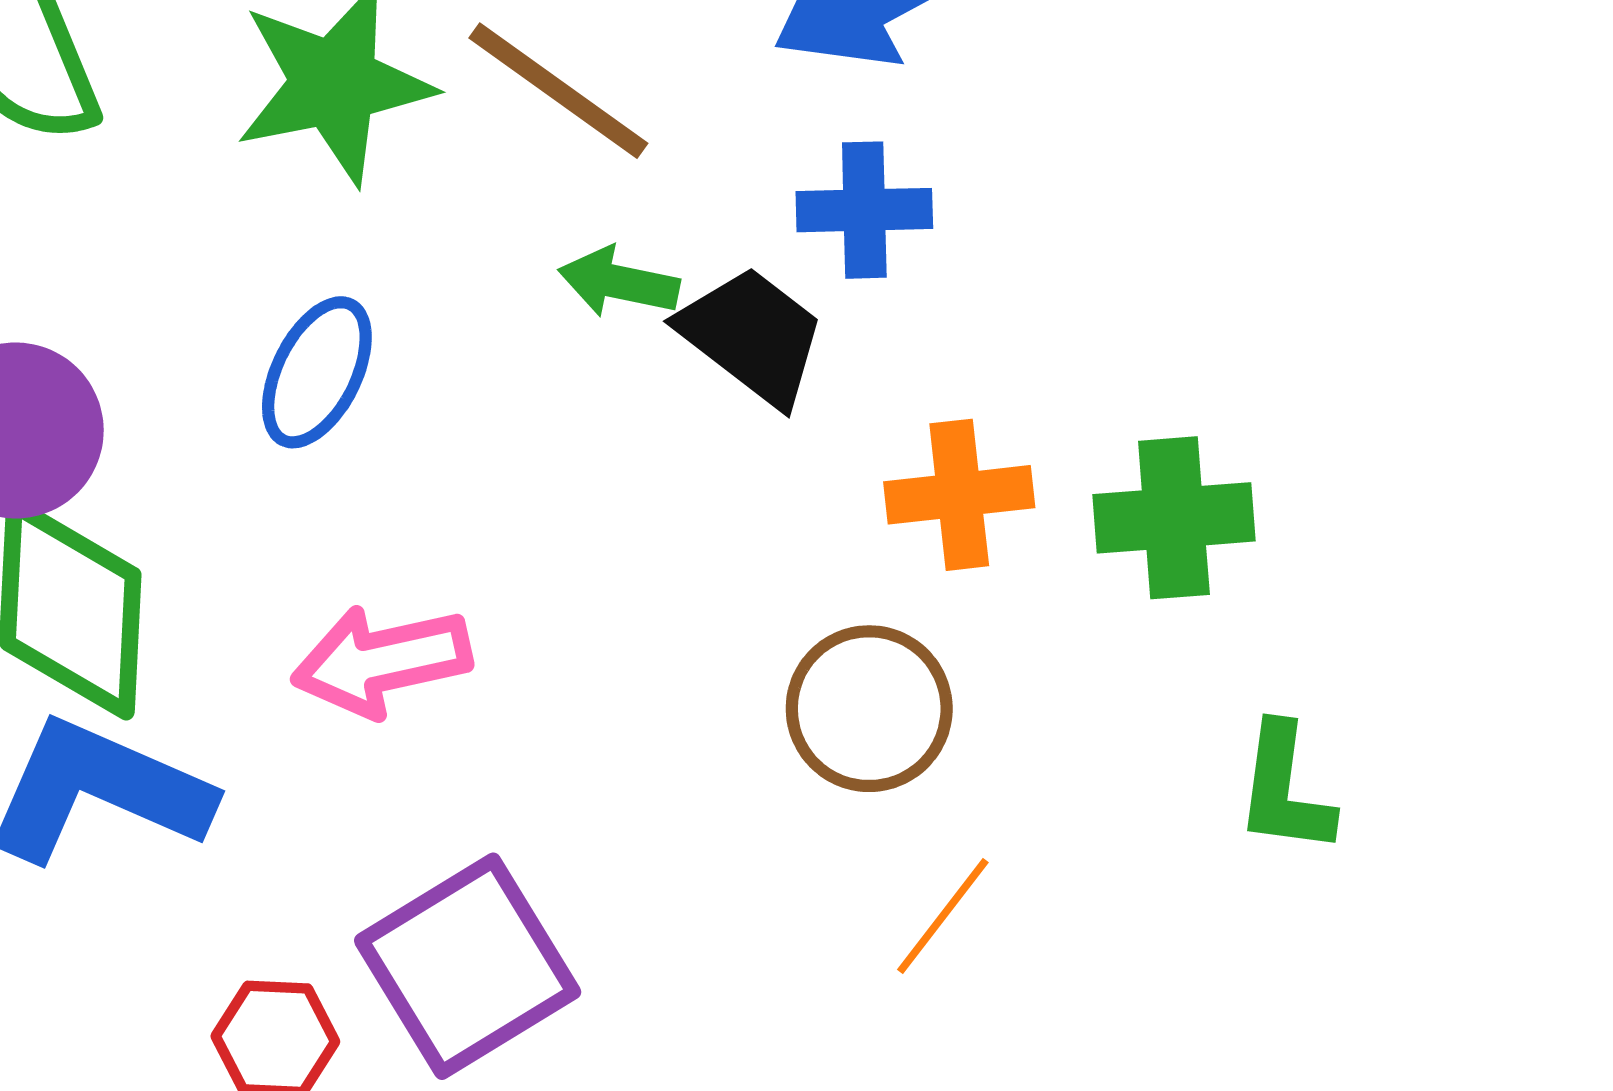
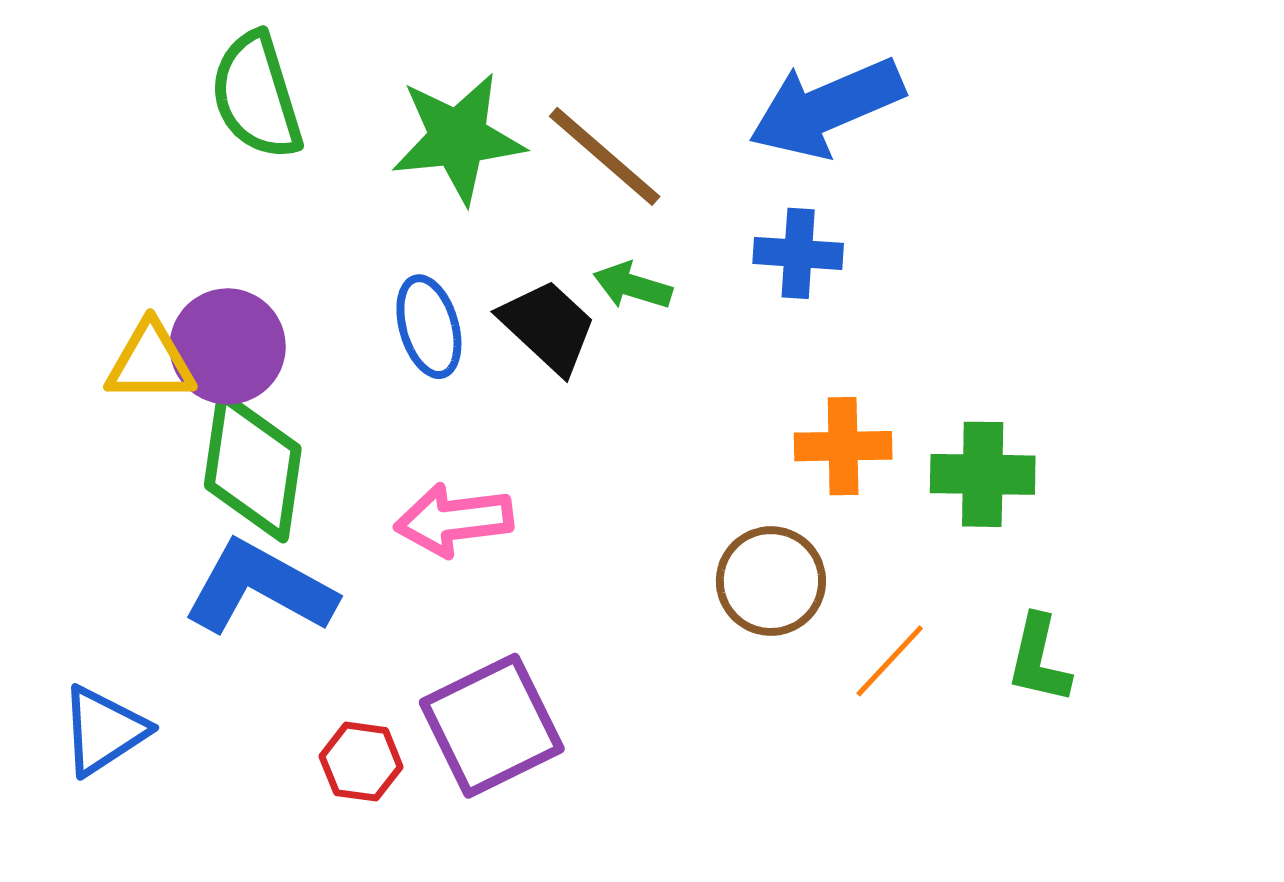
black trapezoid: (752, 336) -> (548, 326), moved
blue ellipse: (317, 372) -> (429, 327), turned -48
orange line: (943, 916) -> (890, 661), moved

